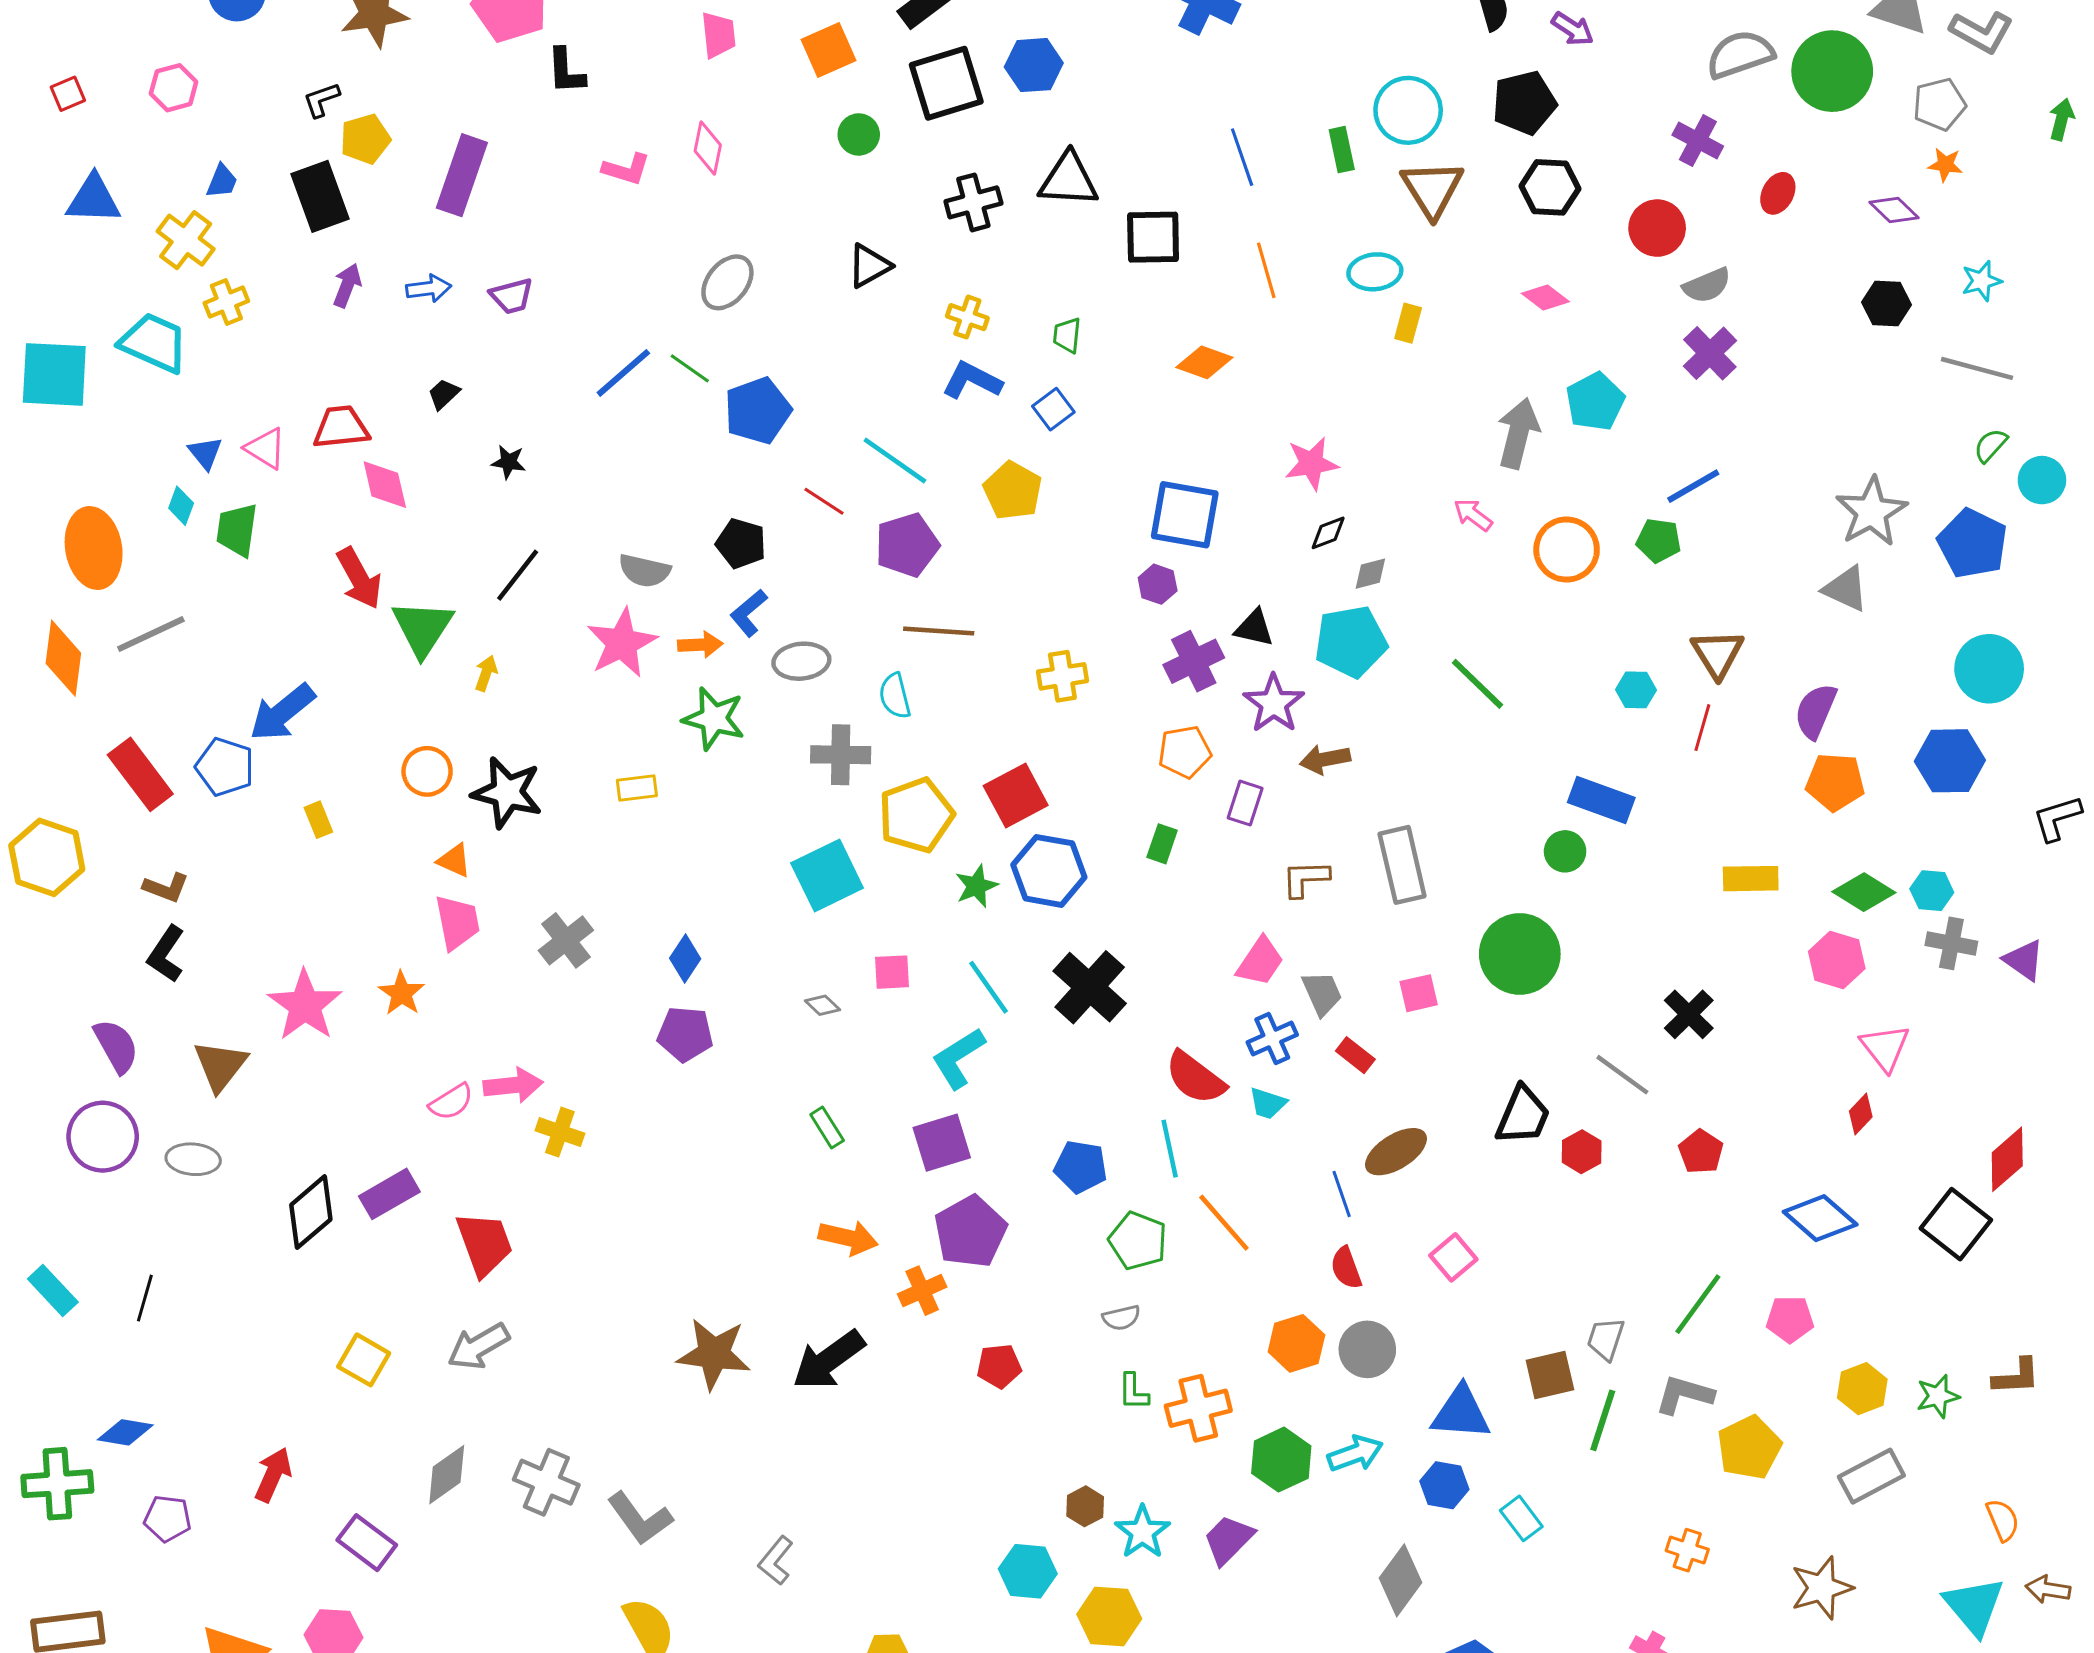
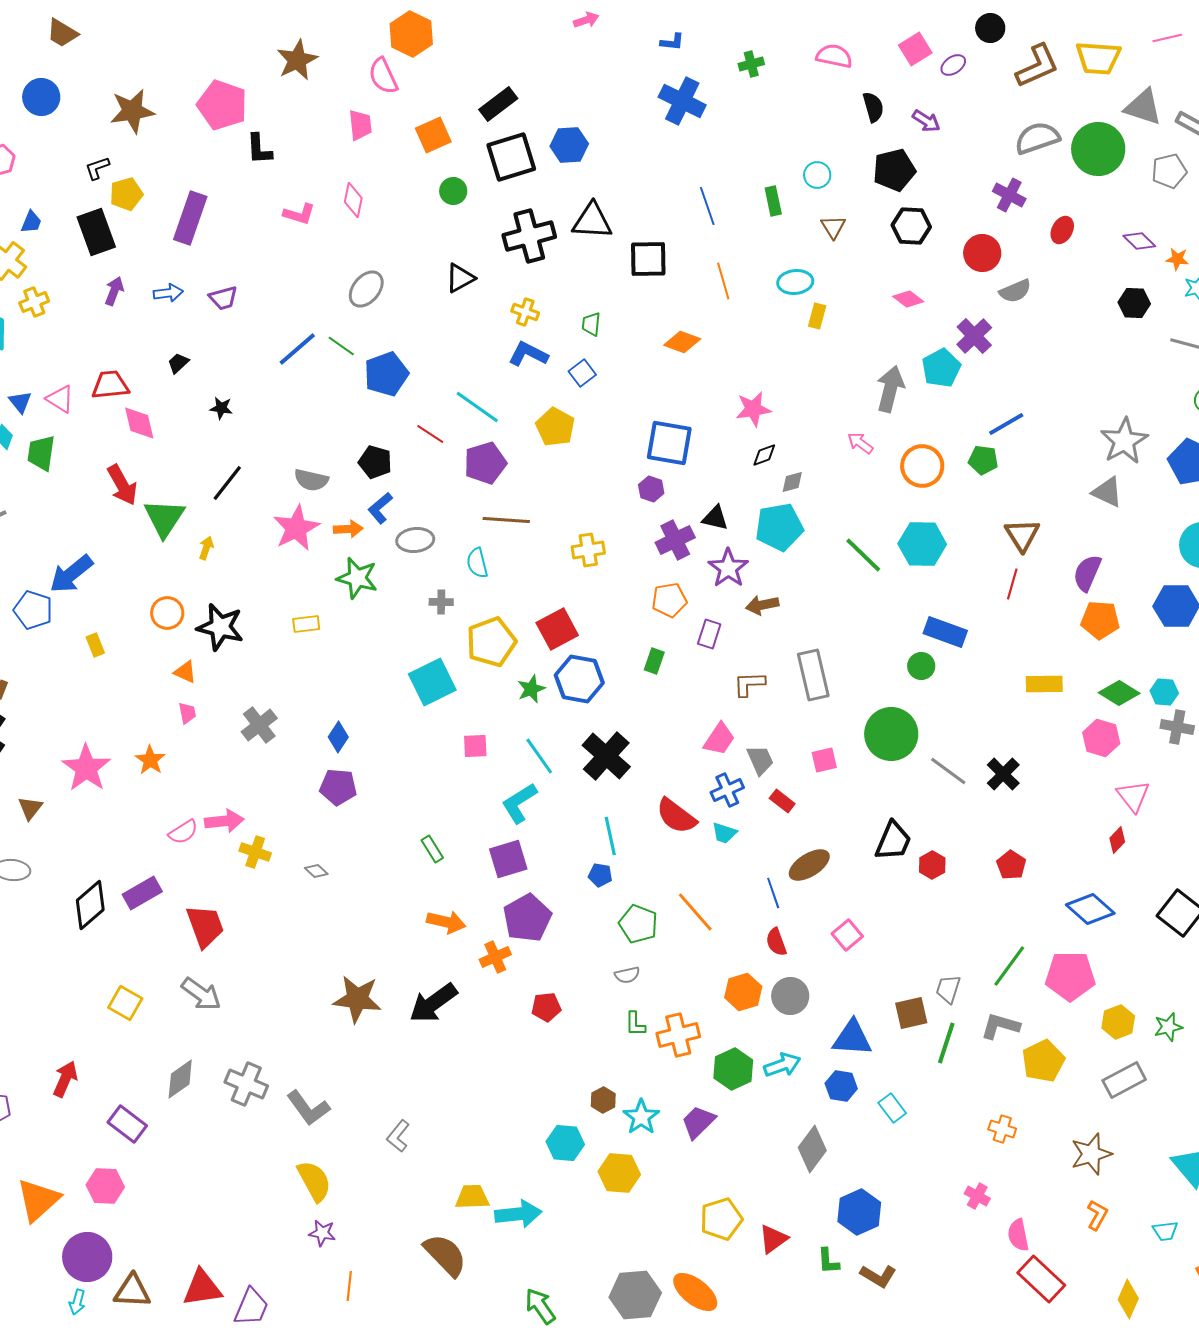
cyan circle: (1408, 110) -> (817, 175), size x0.6
orange star: (1945, 165) -> (1177, 259), moved
brown triangle: (1432, 189) -> (833, 227), size x0.6
black cross: (973, 202) -> (529, 236), size x1.4
purple cross: (1710, 353) -> (974, 336), moved
cyan hexagon: (1636, 690) -> (922, 544), moved, size x1.8
gray cross: (841, 755) -> (441, 602), size x0.6
pink trapezoid: (457, 922) -> (187, 713), size x0.6
gray diamond: (823, 1005) -> (316, 871), moved
brown triangle: (220, 1066) -> (30, 808), size x0.7
gray line: (1622, 1075) -> (948, 771), moved
cyan line: (1170, 1149) -> (610, 836), moved
blue pentagon: (1081, 1167) -> (600, 875), size x0.7
pink pentagon: (1790, 1319) -> (1070, 976), size x1.6
gray arrow: (478, 1346) -> (201, 994), turned -114

